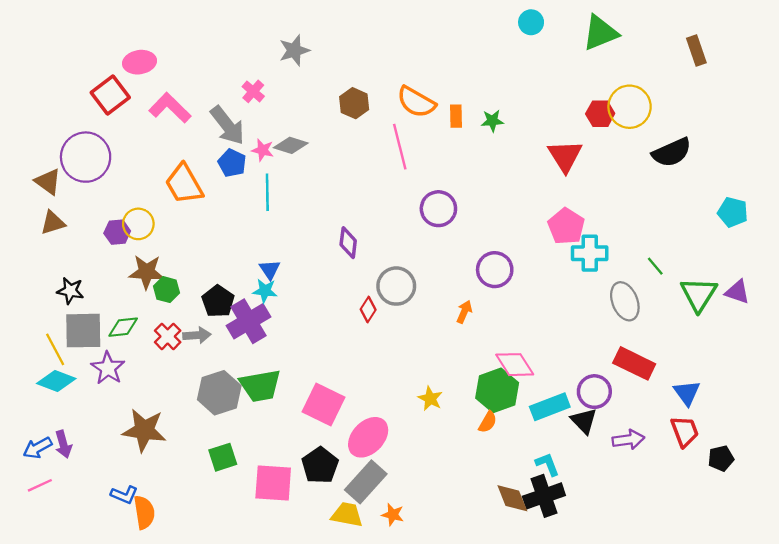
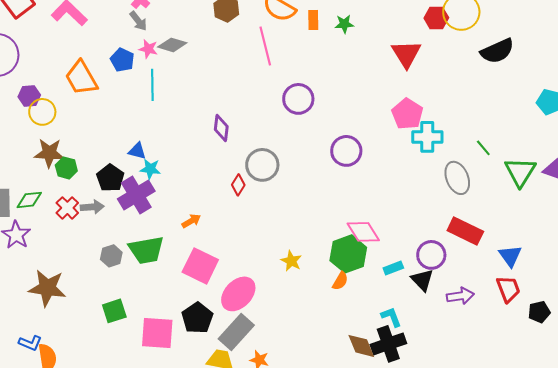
gray arrow: (227, 125) -> (138, 21), moved, size x0.6
purple hexagon: (117, 232) -> (29, 96), moved
blue triangle: (270, 270) -> (137, 151), moved, turned -42
orange arrow: (464, 312) -> (191, 221), moved, turned 36
gray hexagon: (219, 393) -> (111, 256), size x0.6
cyan rectangle: (550, 407) -> (393, 268), size x0.6

